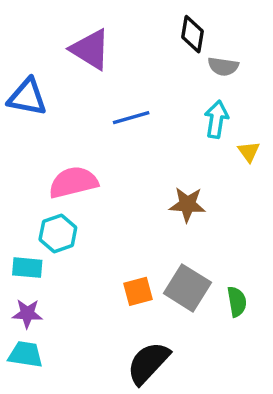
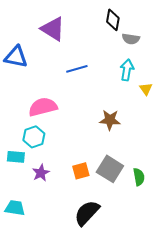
purple star: (27, 314) -> (41, 173), moved, turned -30

